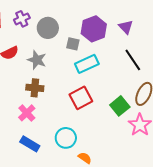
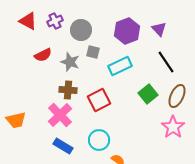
gray square: (73, 44) -> (93, 52), moved
red square: (81, 98) -> (99, 100), moved
green square: (120, 106) -> (148, 94), moved
pink cross: (27, 113) -> (60, 115), size x1.4

